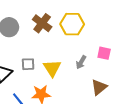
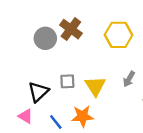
brown cross: (42, 23) -> (71, 29), moved

